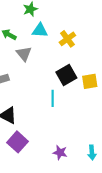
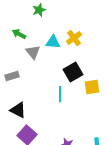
cyan triangle: (40, 30) -> (53, 42), moved
yellow square: (90, 81) -> (92, 87), moved

